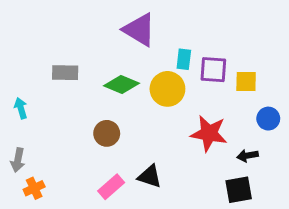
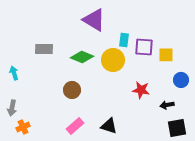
red star: (209, 133) -> (141, 90), size x0.7
black triangle: (150, 176) -> (109, 126), moved
black square: (239, 190) -> (177, 128), moved

